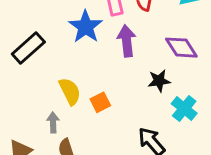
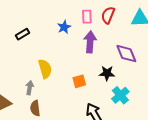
blue star: (86, 27) -> (64, 27), size x0.6
black rectangle: (28, 48) -> (22, 34), size x0.6
orange square: (100, 102) -> (79, 81), moved

